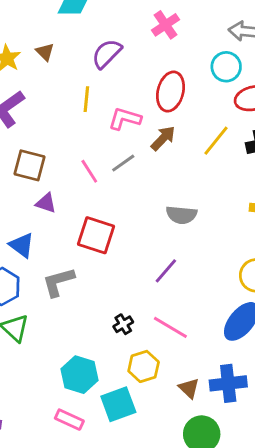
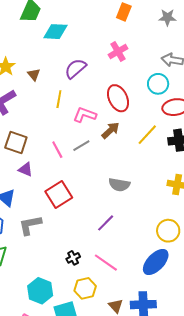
brown triangle: (45, 52) -> (34, 75), moved
red ellipse: (171, 92) -> (118, 98), turned -44
red square: (96, 235) -> (59, 195), turned 36

